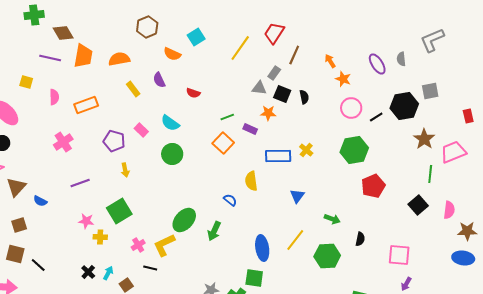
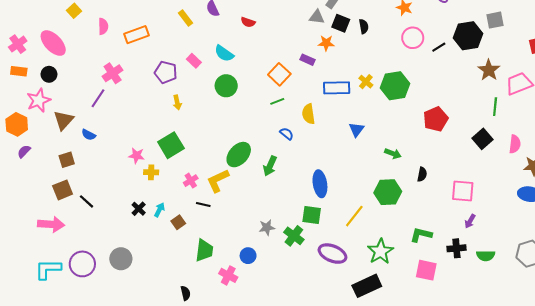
yellow square: (26, 82) -> (74, 11), turned 32
green line: (227, 117) -> (277, 101), moved
green hexagon: (354, 150) -> (395, 86), moved
purple line: (80, 183) -> (98, 98), moved, turned -36
yellow line: (295, 240) -> (354, 216), moved
brown square: (15, 254) -> (63, 190), turned -36

